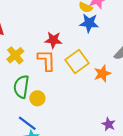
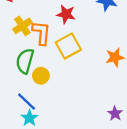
orange L-shape: (47, 60) -> (41, 33), moved
yellow square: (77, 61) -> (68, 46), moved

